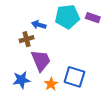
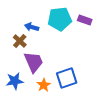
brown cross: (27, 39) -> (20, 41), turned -32
blue square: (74, 77) -> (67, 78), turned -35

